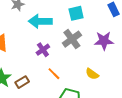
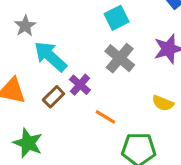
cyan arrow: (40, 21) -> (50, 56), moved, turned 55
brown rectangle: (22, 82) -> (54, 97), moved

